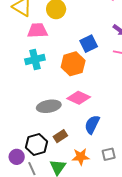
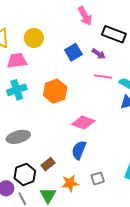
blue square: (89, 44) -> (73, 52), moved
pink diamond: (79, 98) -> (83, 123), moved
gray ellipse: (49, 106) -> (18, 137), moved

